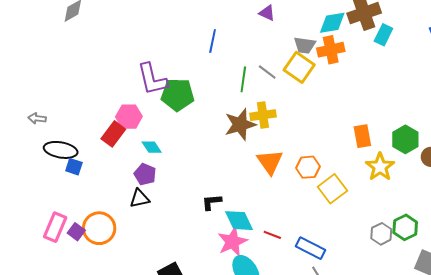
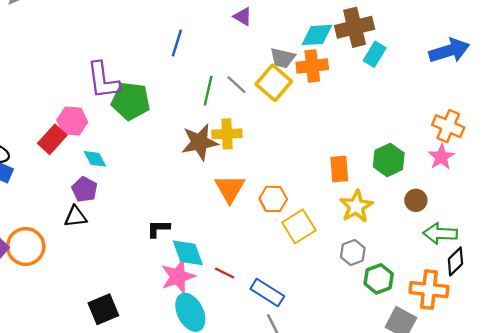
green hexagon: (405, 139) -> (389, 160), moved
gray hexagon: (381, 234) -> (353, 252), moved

